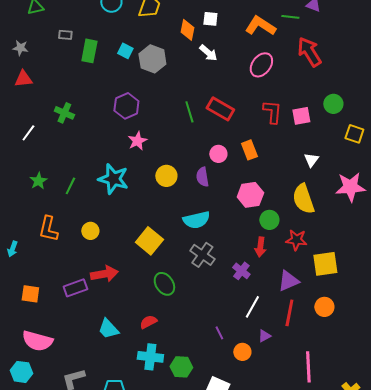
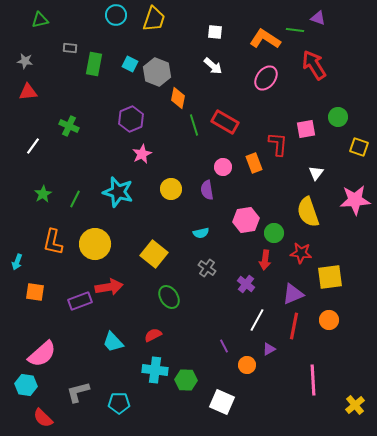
orange diamond: (187, 30) -> (178, 98), moved
red L-shape: (272, 112) -> (278, 144), moved
pink hexagon: (250, 195) -> (246, 220), moved
cyan semicircle: (196, 220) -> (201, 233), size x0.6
yellow circle: (90, 231) -> (95, 244), size x1.8
gray cross: (202, 255) -> (207, 268), size x0.7
orange square: (30, 294) -> (35, 292), moved
pink semicircle: (37, 341) -> (42, 354), turned -56

